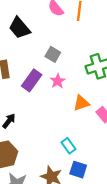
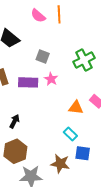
purple rectangle: (32, 80) -> (28, 82), turned 66
orange triangle: (81, 103) -> (76, 108), moved, turned 35

